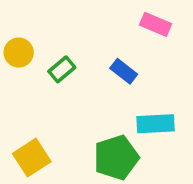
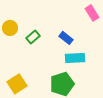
pink rectangle: (156, 24) -> (92, 13), moved, turned 35
cyan rectangle: (156, 124) -> (75, 58), moved

